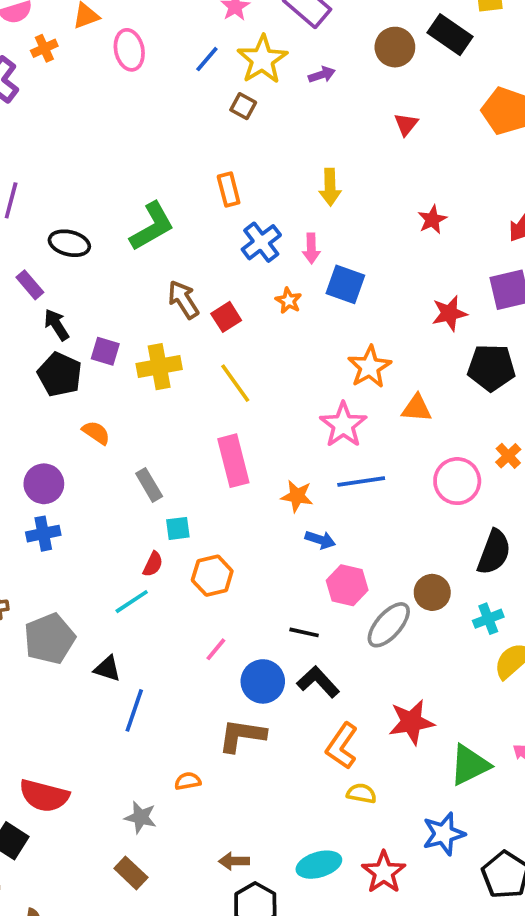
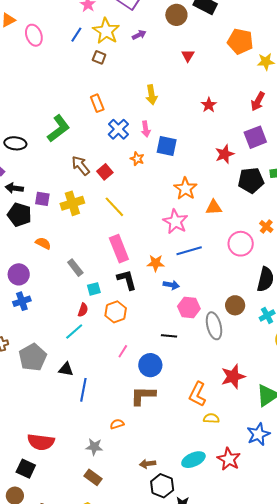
black arrow: (57, 325) -> (14, 188), turned -42
gray ellipse: (389, 625) -> (214, 326), turned -48
black L-shape: (318, 682) -> (127, 280), moved, turned 35

